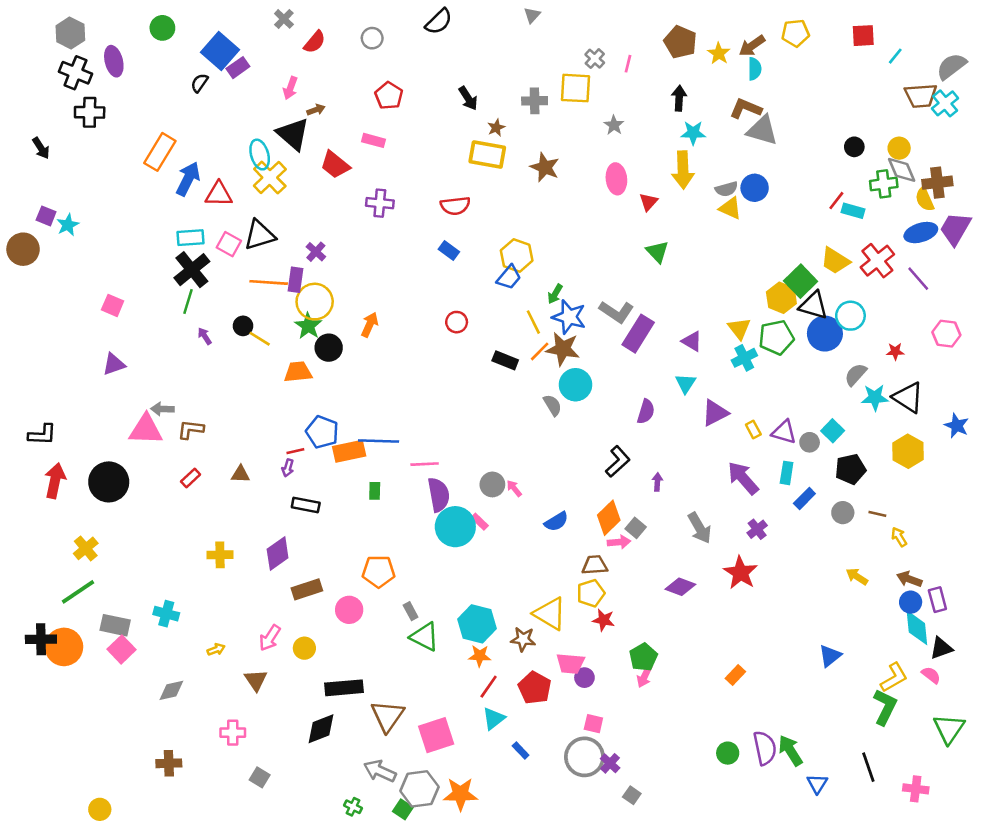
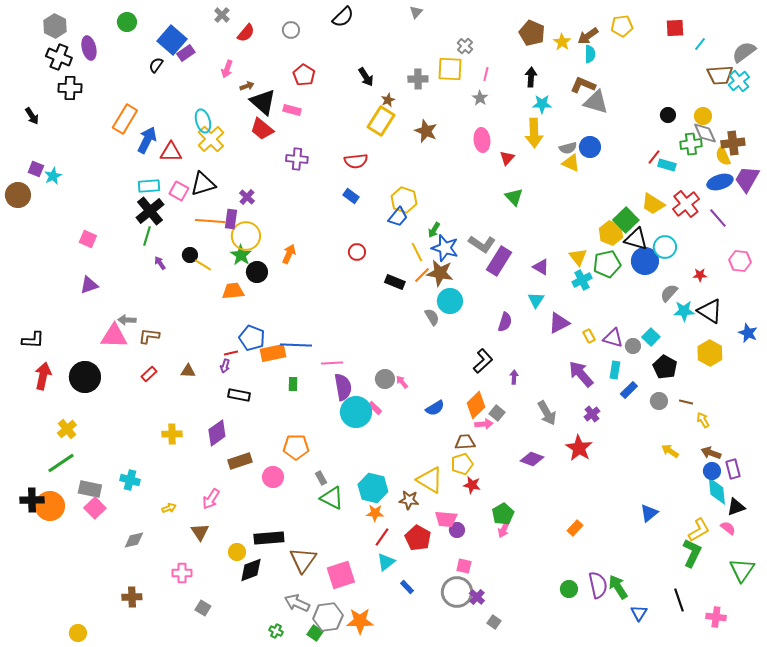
pink line: (628, 64) -> (486, 74), moved
black triangle: (293, 134) -> (263, 102), moved
yellow rectangle: (487, 155) -> (381, 121), turned -68
black pentagon: (850, 469) -> (665, 367), turned -30
yellow circle: (304, 648) -> (237, 552), moved

